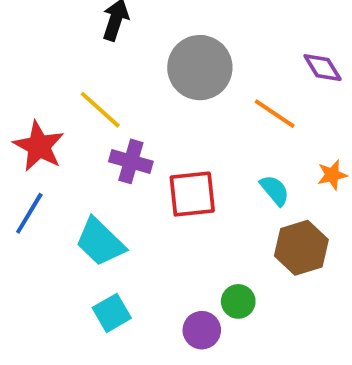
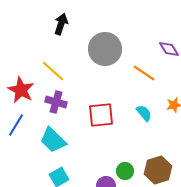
purple cross: (131, 161) -> (56, 102), moved
brown hexagon: (301, 248) -> (158, 170), moved

